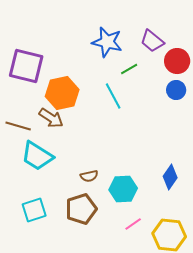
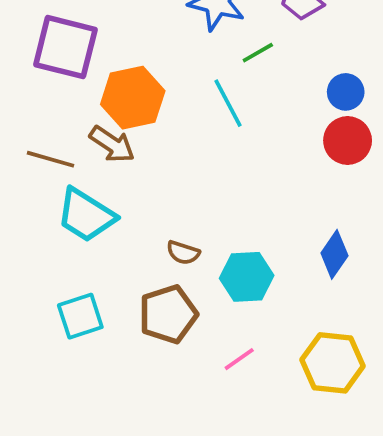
red circle: (177, 61) -> (348, 140), moved
brown semicircle: (89, 176) -> (183, 253), turned 30
pink line: (133, 224) -> (239, 359), moved

